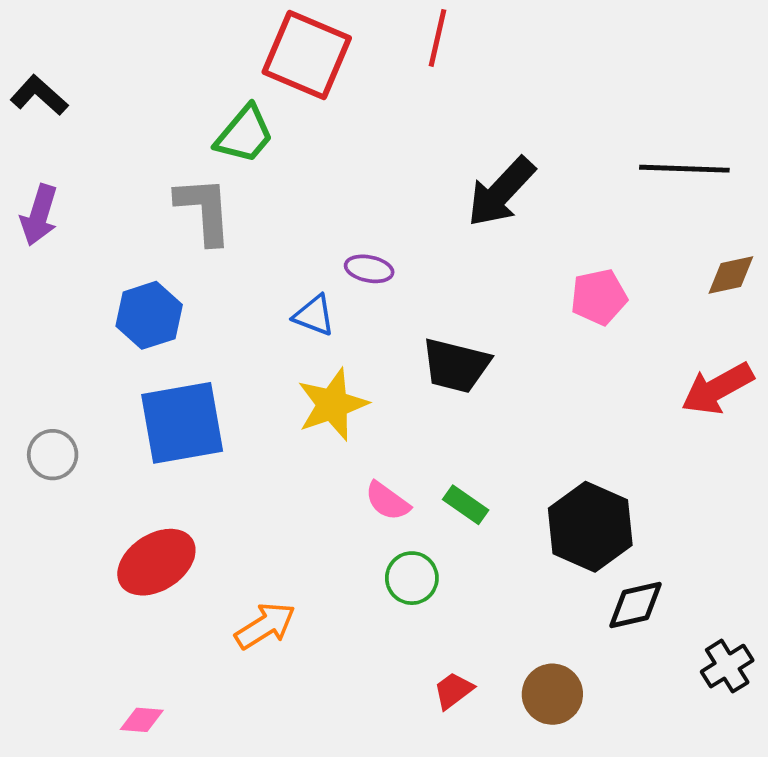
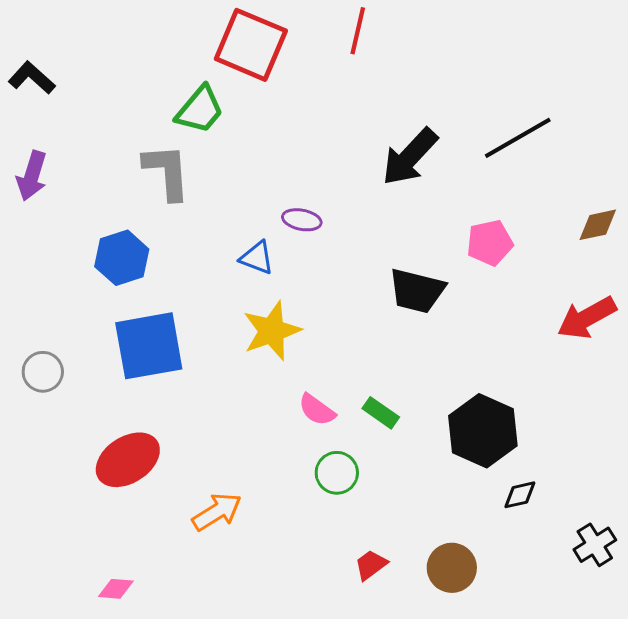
black line: (684, 169) -> (518, 138), moved, turned -32
black trapezoid: (456, 365) -> (417, 291), moved
black diamond: (635, 605) -> (520, 495), size x0.7

